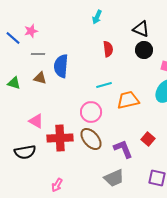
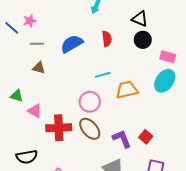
blue semicircle: (61, 66) -> (72, 44), moved, turned 55
green triangle: (14, 83) -> (17, 96), moved
red square: (148, 139) -> (146, 137), moved
black semicircle: (25, 152) -> (27, 157), moved

